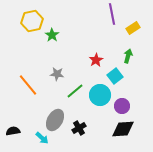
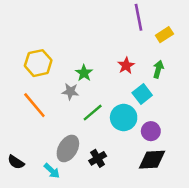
yellow hexagon: (32, 21) -> (38, 63), moved
green star: (52, 35) -> (84, 73), moved
red star: (96, 60) -> (126, 66), moved
black semicircle: (13, 131) -> (16, 162), turned -136

